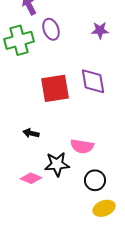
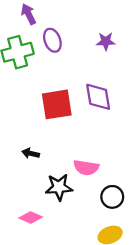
pink diamond: (31, 178) -> (31, 218), moved
black circle: (95, 180) -> (112, 197), moved

